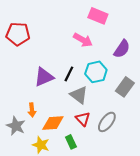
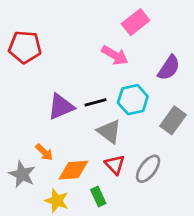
pink rectangle: (98, 16) -> (136, 22), turned -60
black line: (69, 74) -> (95, 102), turned 49
orange arrow: (32, 110) -> (44, 152), turned -40

